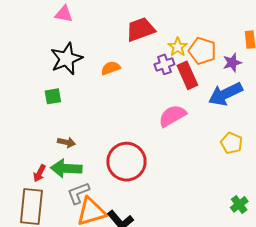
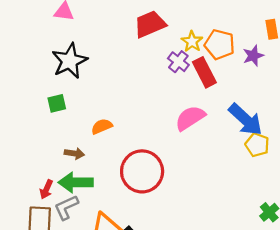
purple cross: (164, 64) -> (178, 62), turned -30
orange semicircle: (111, 68) -> (102, 126), moved
blue arrow: (225, 94) -> (246, 120), moved, turned -108
gray L-shape: (78, 193) -> (66, 207), moved

